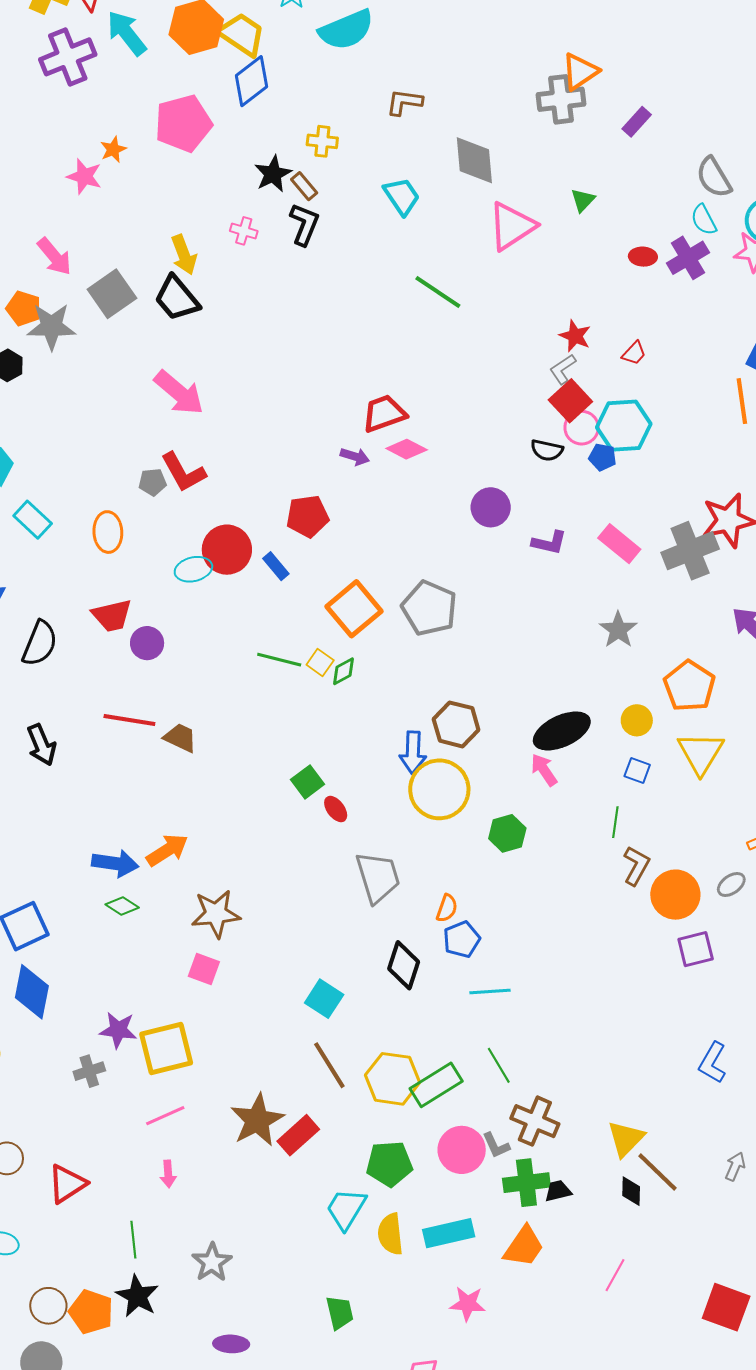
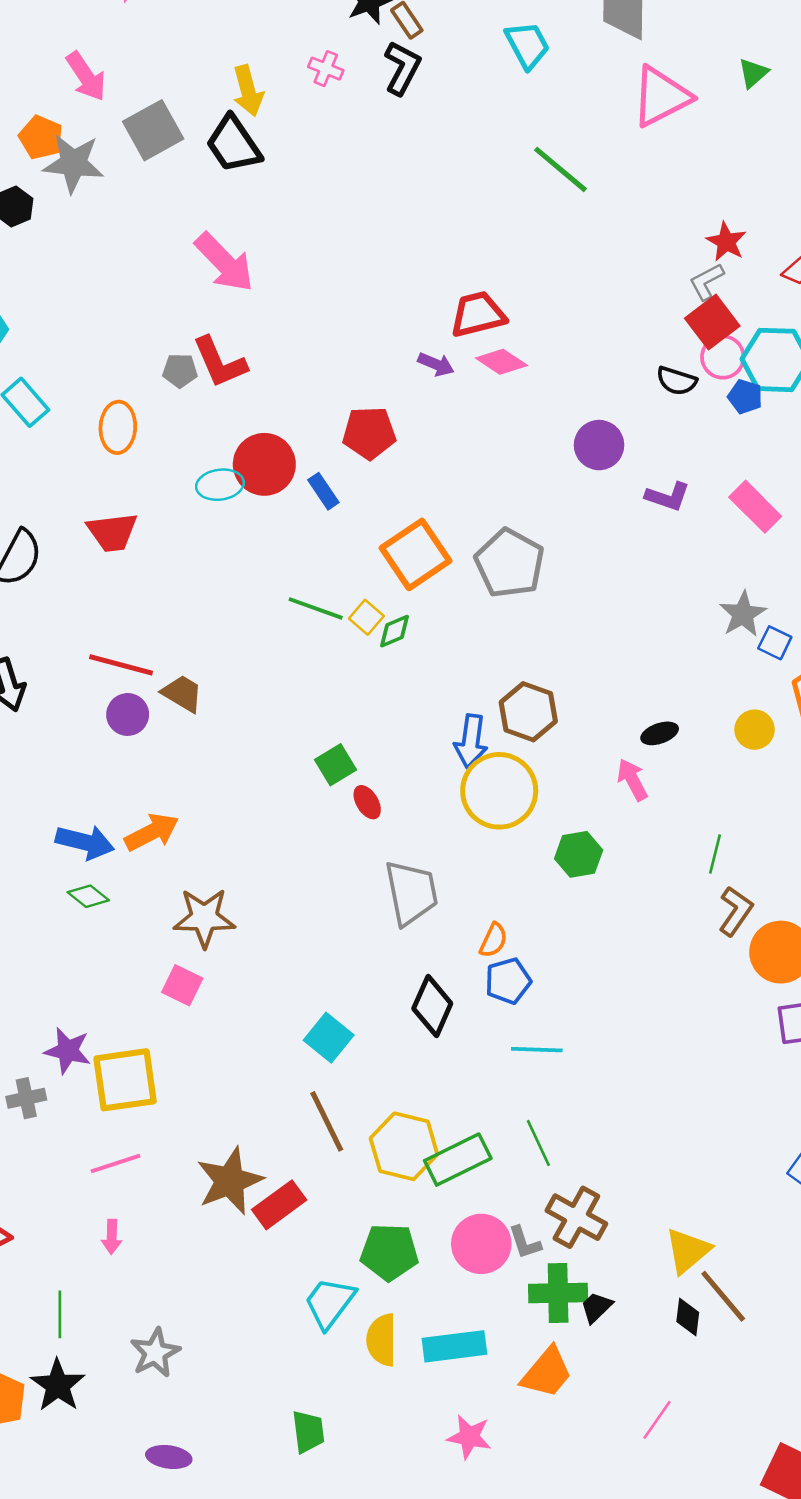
purple circle: (147, 643) -> (128, 714), moved
black ellipse: (562, 731) -> (660, 733), size x0.5
blue square: (637, 770) -> (775, 643), moved
black trapezoid: (558, 1191) -> (596, 1307), turned -36

